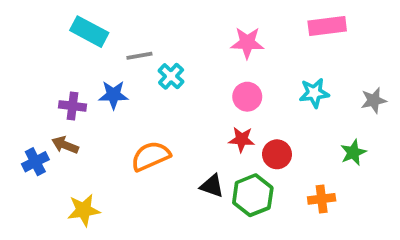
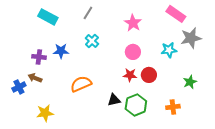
pink rectangle: (327, 26) -> (176, 14), turned 42
pink star: (247, 43) -> (133, 23), turned 30
gray line: (139, 56) -> (88, 13), moved, turned -48
gray star: (374, 100) -> (191, 38), moved, size x1.5
red circle: (277, 154) -> (149, 75), moved
black triangle: (212, 186) -> (114, 100), turned -32

